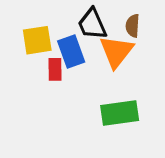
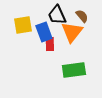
brown semicircle: (133, 26) -> (82, 16), turned 136
red rectangle: (55, 69) -> (50, 44), moved

